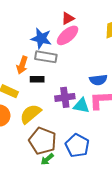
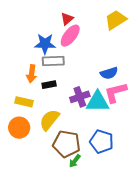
cyan triangle: (81, 106) -> (98, 102), size x1.4

